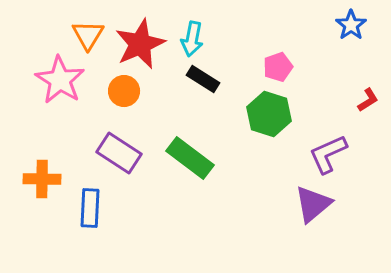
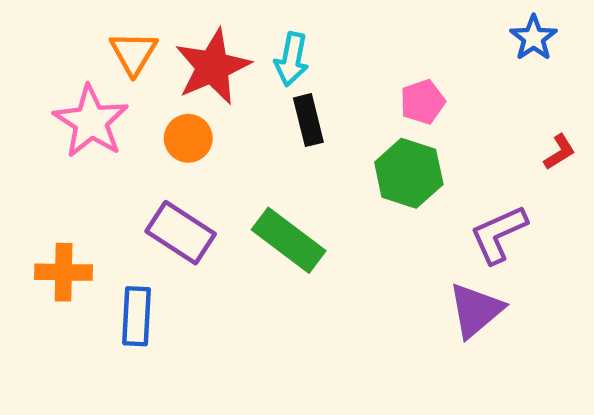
black rectangle: (203, 79) -> (308, 120), turned 44

